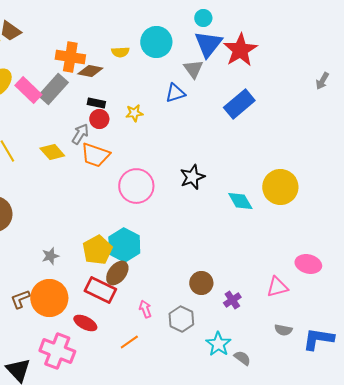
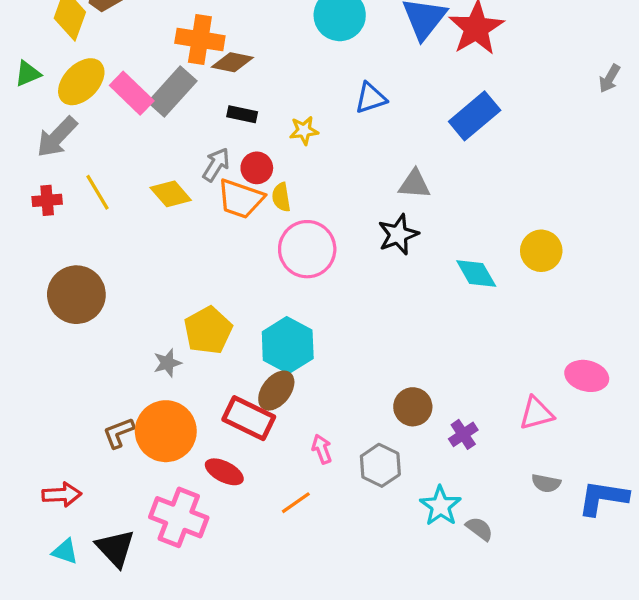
yellow semicircle: (120, 52) -> (281, 197), moved, turned 84
gray triangle: (193, 69) -> (414, 184), moved, turned -50
red circle: (99, 119) -> (257, 168), moved
yellow circle: (280, 187) -> (541, 251), size x0.7
yellow pentagon: (97, 250) -> (208, 330), moved

